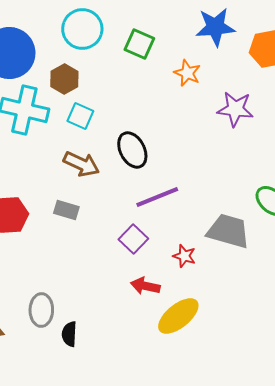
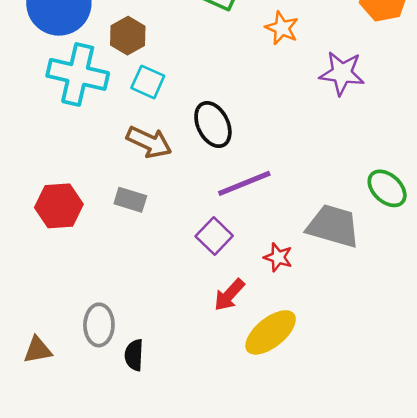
red arrow: (145, 286) -> (229, 295), turned -60

